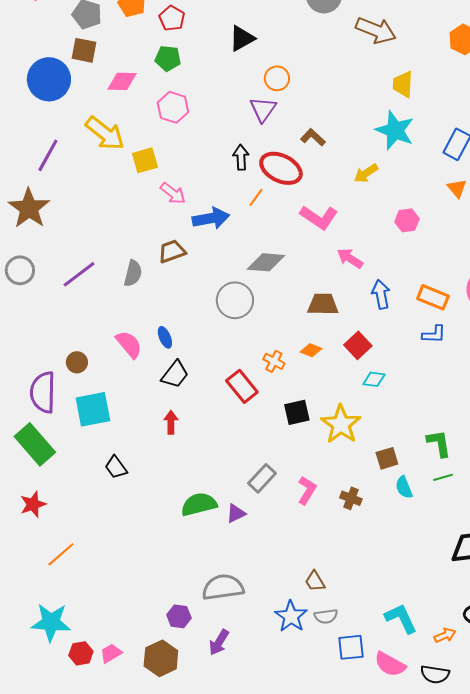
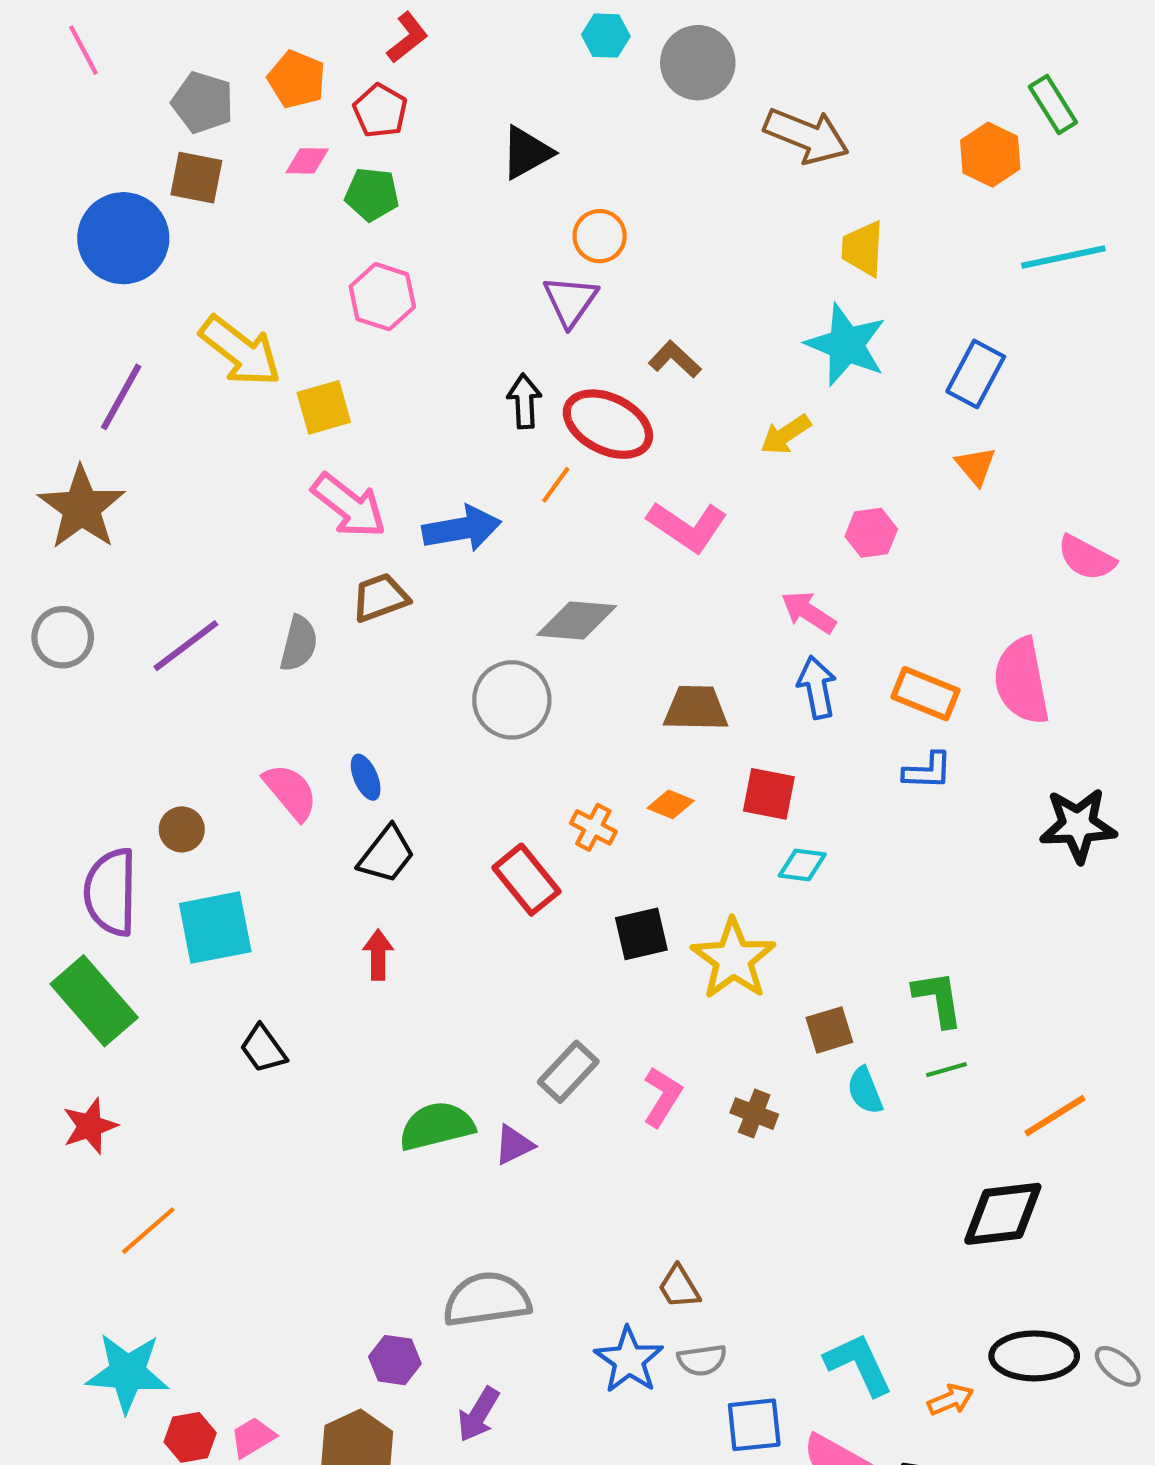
pink diamond: (122, 81) -> (307, 161), moved, size x0.7
pink arrow: (173, 193) -> (349, 506), moved, size x1.4
pink arrow: (350, 258) -> (809, 612), moved
red square: (358, 345) -> (769, 794), turned -36

